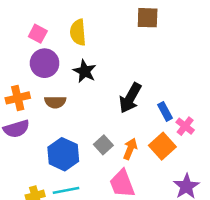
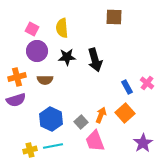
black star: (85, 71) -> (67, 57), turned -30
black arrow: (130, 98) -> (95, 60), moved, turned -45
pink cross: (185, 126) -> (147, 83), moved
gray square: (103, 145) -> (81, 122), moved

